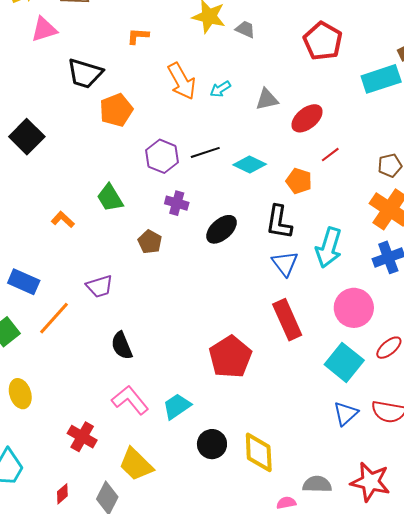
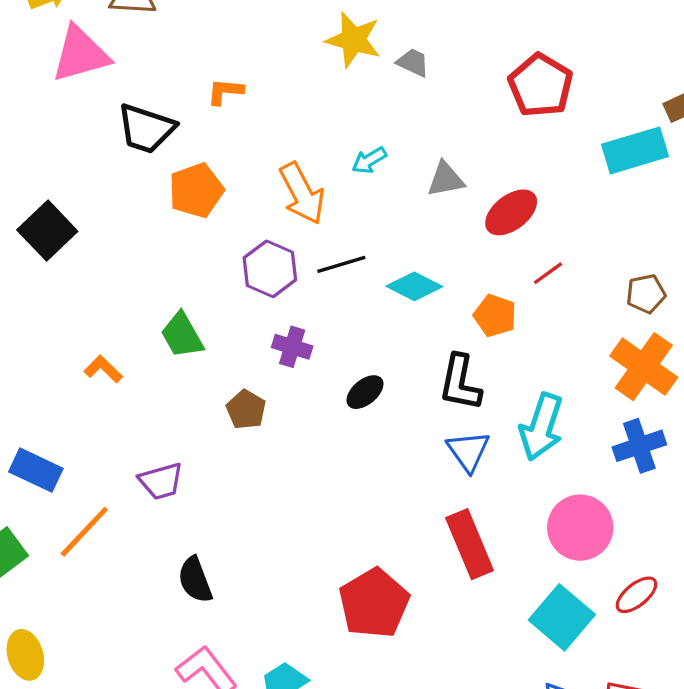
pink triangle: (44, 29) -> (80, 54), size x1.4
orange L-shape: (138, 36) -> (225, 91), moved
orange arrow: (182, 81) -> (302, 193), moved
black ellipse: (221, 229) -> (365, 392), size x0.7

